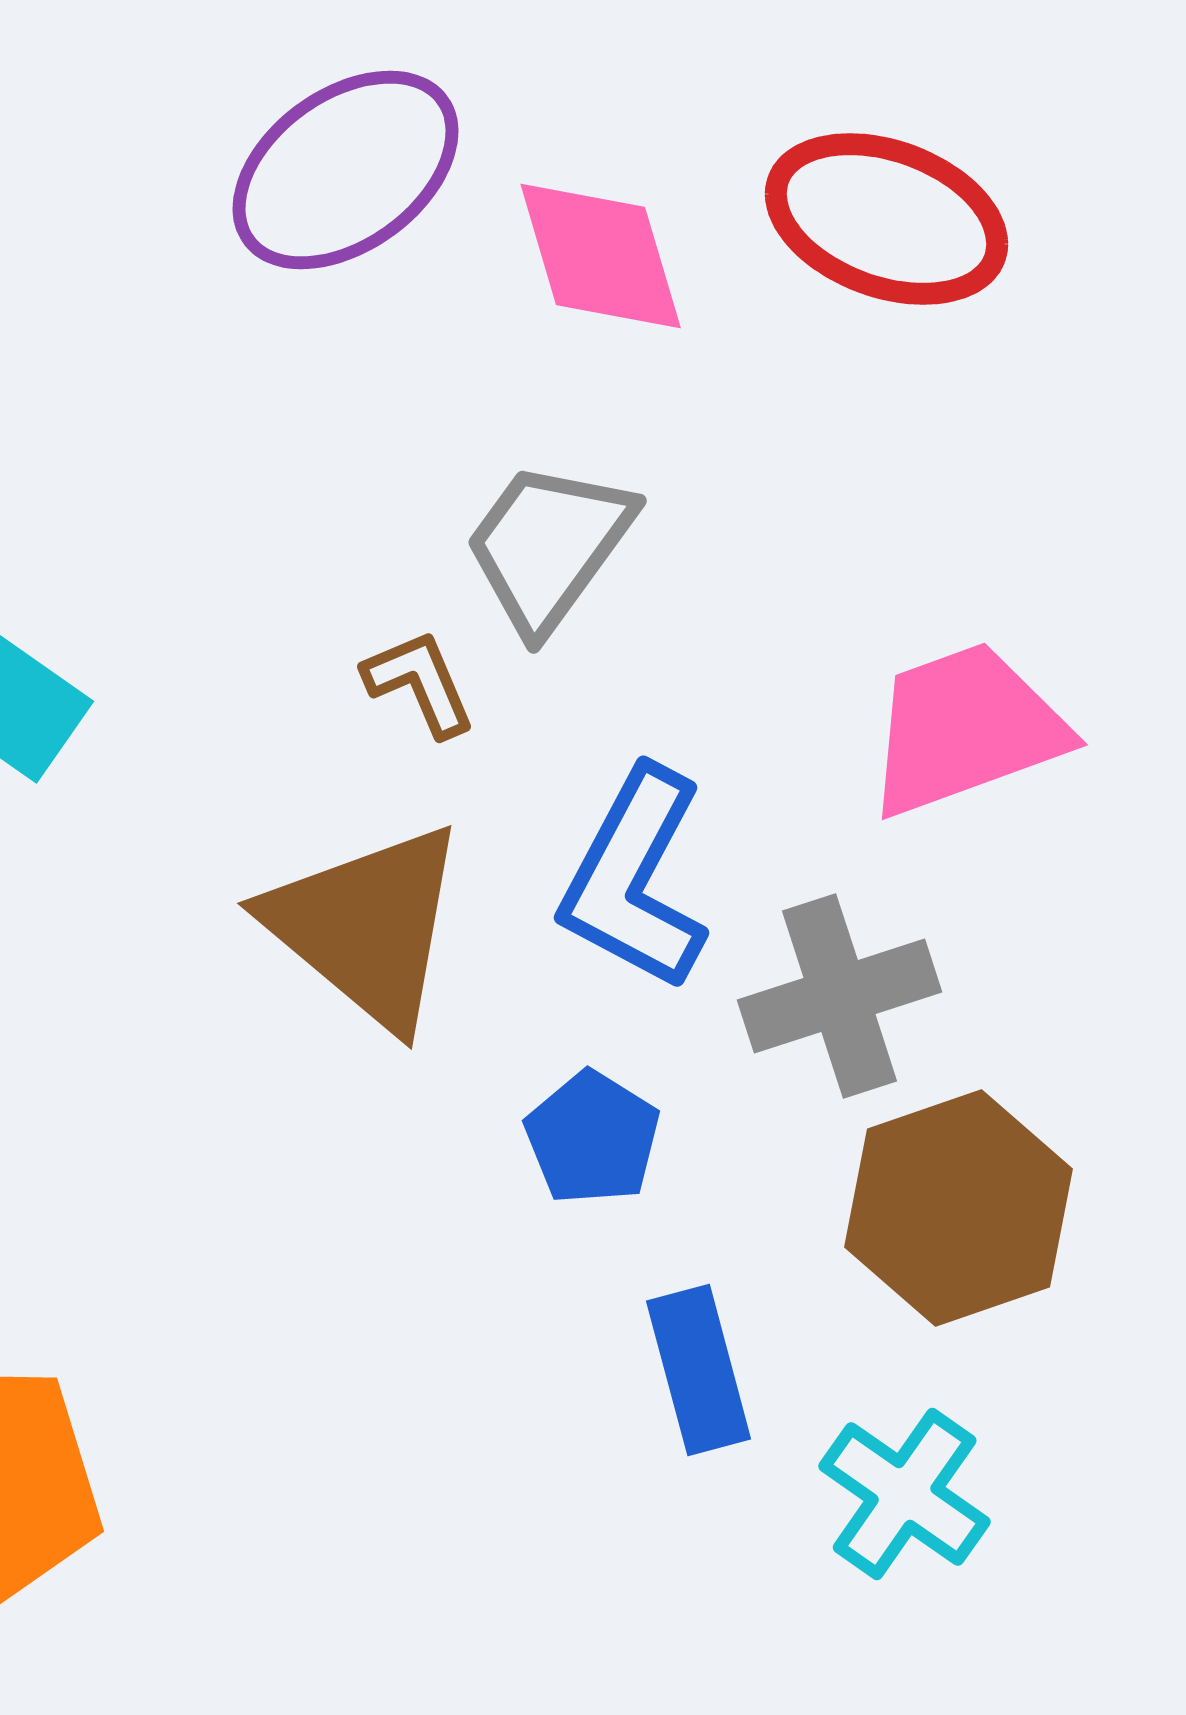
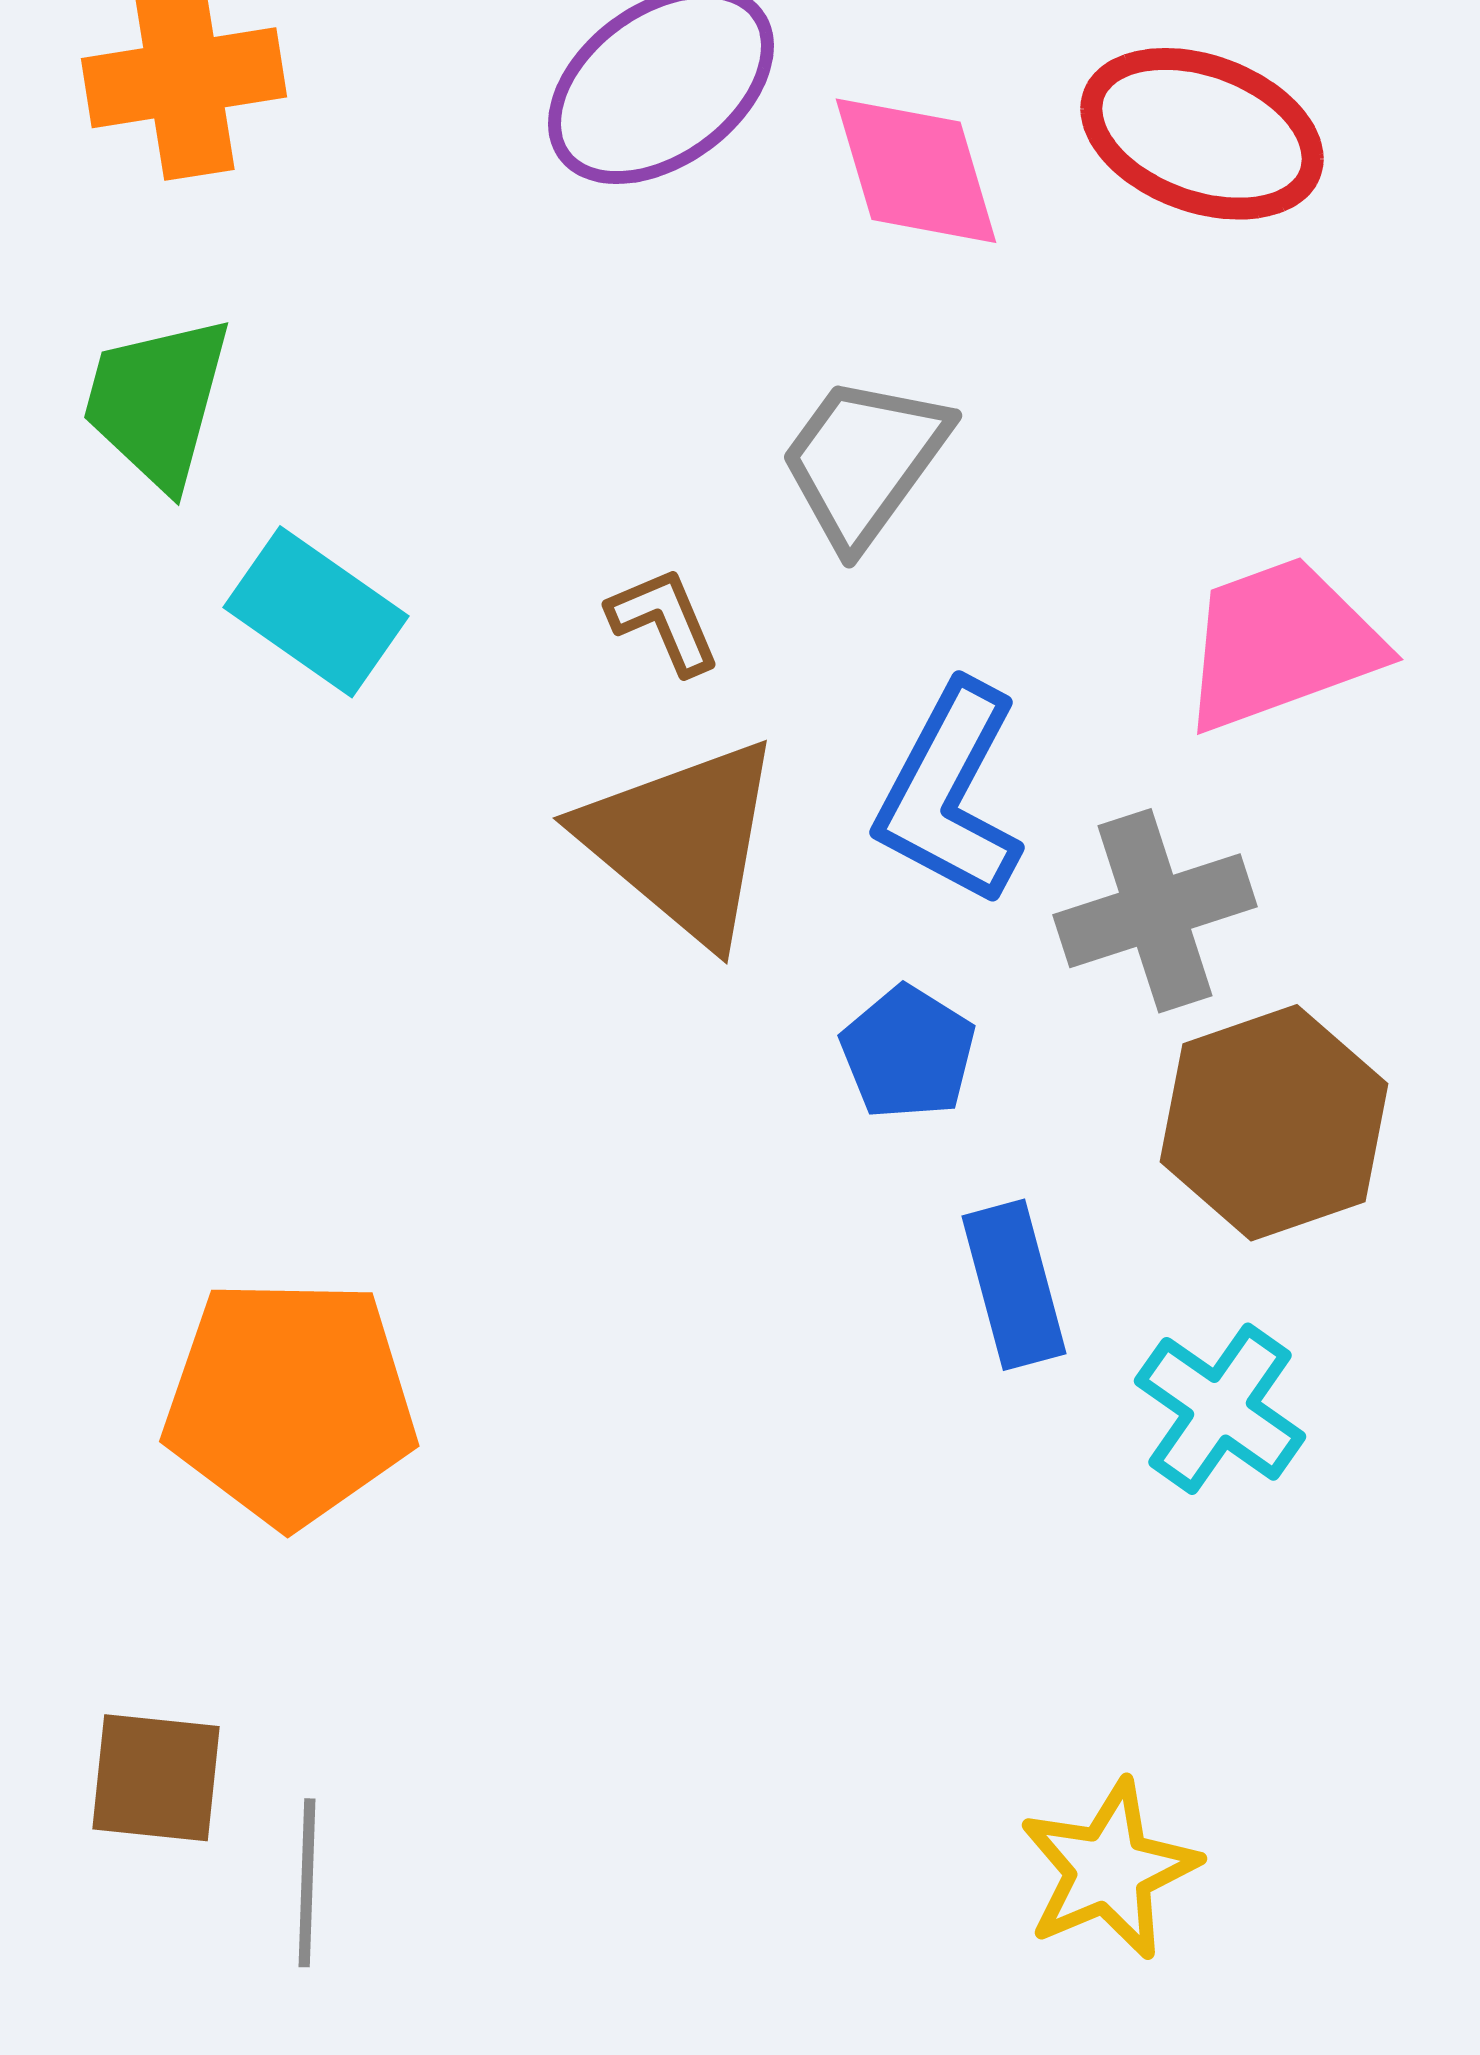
brown L-shape: (420, 683) -> (664, 621), moved

